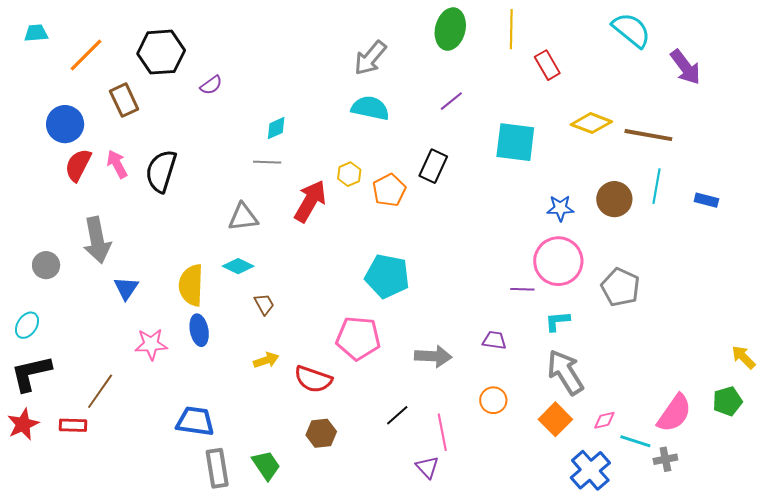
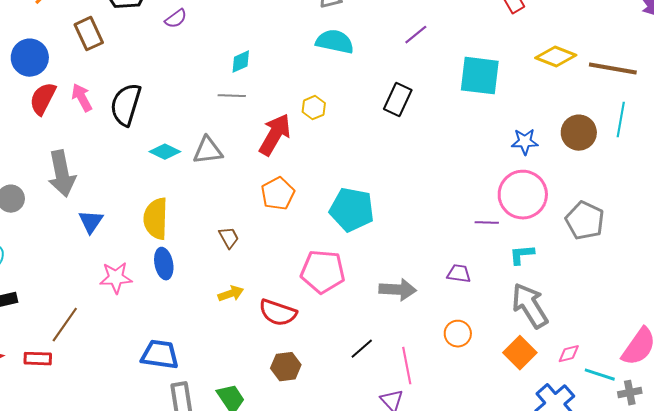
orange pentagon: (389, 190) -> (278, 194), moved
cyan diamond: (238, 266) -> (165, 152), moved

